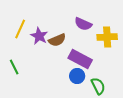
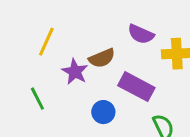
purple star: (39, 36) -> (75, 72), moved
blue circle: (77, 76) -> (103, 112), moved

